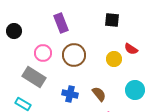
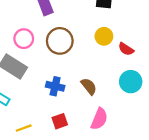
red semicircle: (131, 49) -> (126, 49), moved
yellow circle: (114, 59) -> (104, 36), moved

